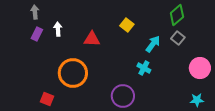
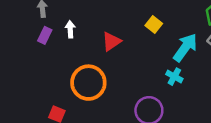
red triangle: (92, 39) -> (111, 41), turned -36
cyan arrow: (153, 44) -> (185, 47), size x1.4

